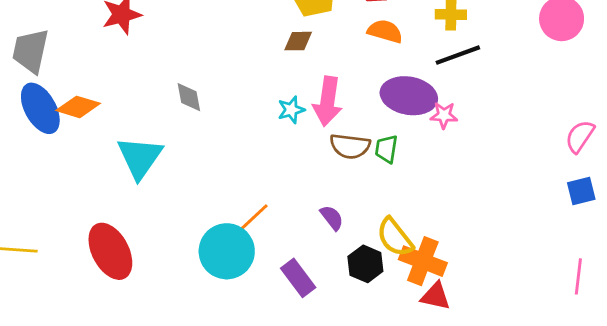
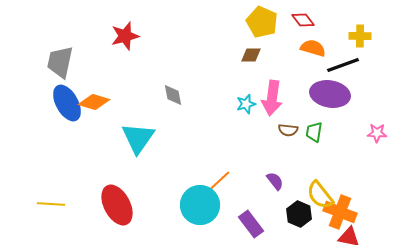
black line: (458, 55) -> (343, 65), moved
pink star: (444, 115) -> (377, 133), moved
brown semicircle: (350, 146) -> (288, 130), size x0.7

